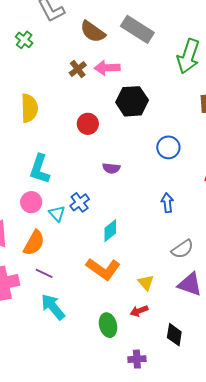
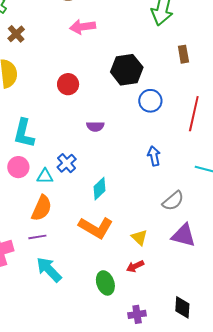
brown cross: (78, 69) -> (16, 34), moved
black hexagon: (132, 101) -> (127, 70), moved
cyan triangle: (57, 214) -> (45, 176), turned -42
orange semicircle: (34, 243) -> (42, 208), moved
purple line: (44, 273) -> (37, 237), turned -30
black diamond: (174, 335) -> (182, 307), moved

